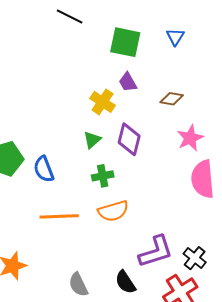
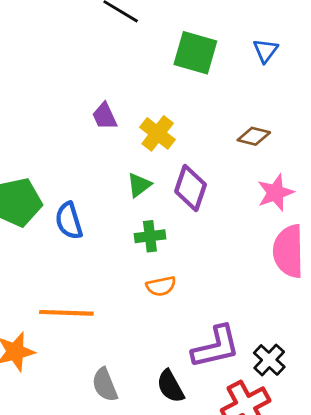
purple trapezoid: (128, 82) -> (105, 116), moved
orange semicircle: (113, 211) -> (161, 286), size x0.7
orange line: (59, 216) -> (66, 313), moved

